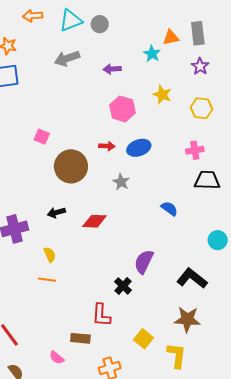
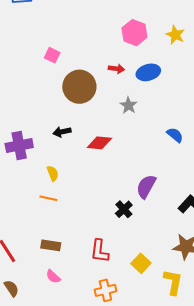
yellow star: (162, 95) -> (175, 35), moved
red L-shape: (101, 315) -> (100, 251), moved
brown rectangle: (80, 338) -> (51, 245), moved

